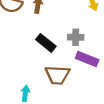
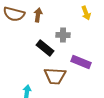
gray cross: (76, 37) -> (63, 35), moved

